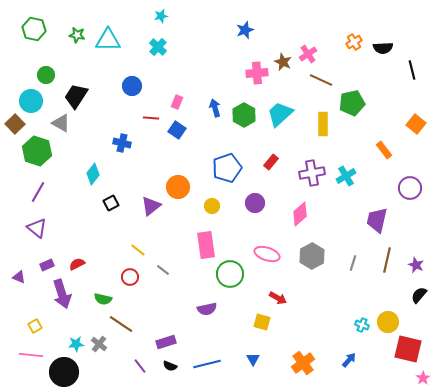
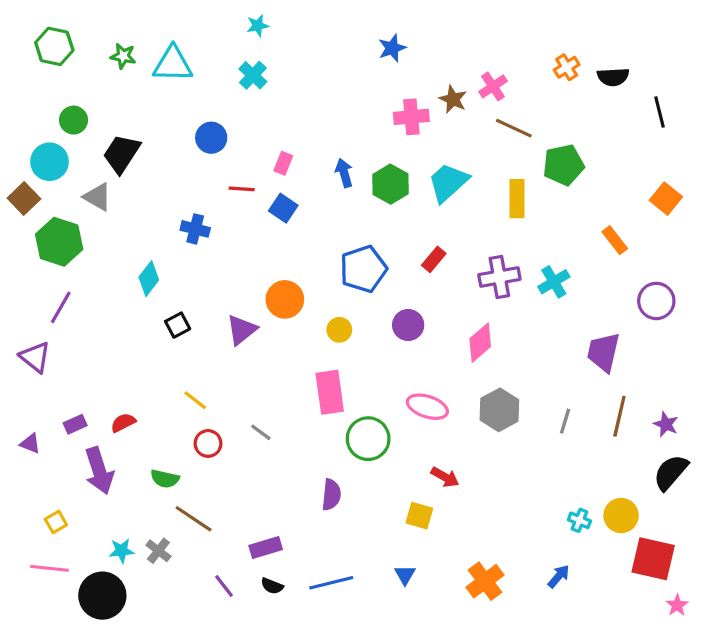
purple triangle: (37, 228) -> (35, 357), moved
yellow line: (138, 250) -> (195, 400), moved
black semicircle: (419, 295) -> (671, 472), size x1.4
purple semicircle: (207, 309) -> (331, 495), turned -72

